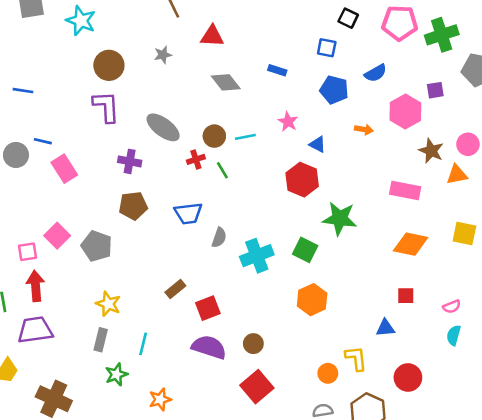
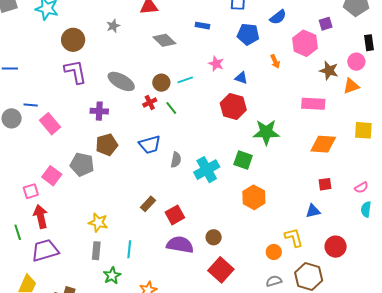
orange arrow: (364, 129) -> (275, 61), turned 64
gray pentagon: (97, 246) -> (82, 164), moved

